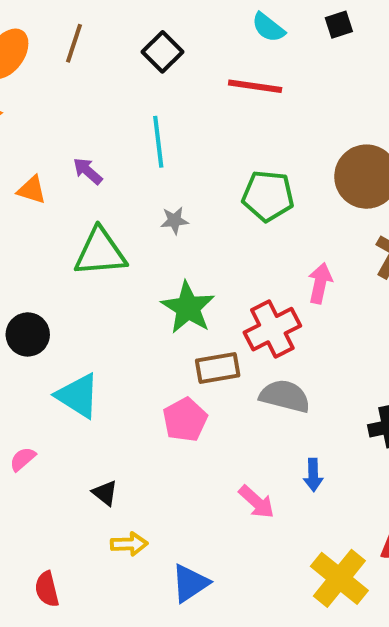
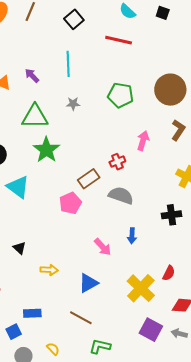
black square: (339, 25) -> (163, 13), turned 32
green star: (188, 308) -> (46, 150), moved
red cross: (272, 329) -> (117, 162), size x0.6
brown rectangle: (218, 368) -> (89, 179), turned -30
black triangle: (105, 493) -> (20, 248), moved
yellow arrow: (129, 544) -> (49, 270), moved
blue triangle: (190, 583) -> (88, 283), moved

